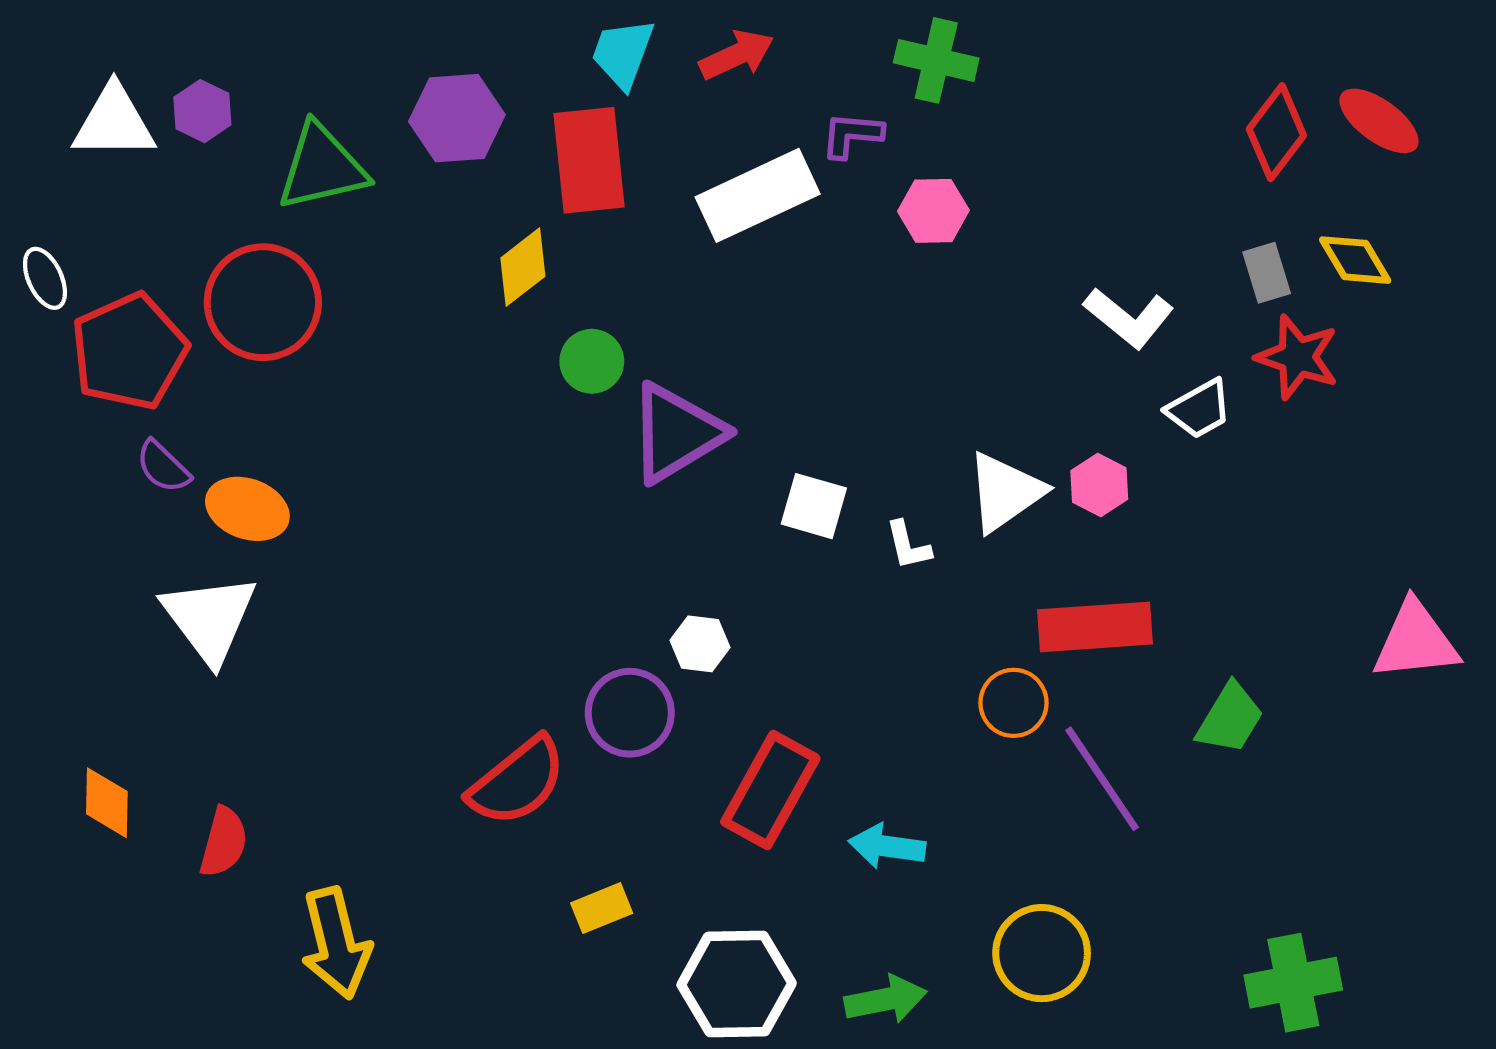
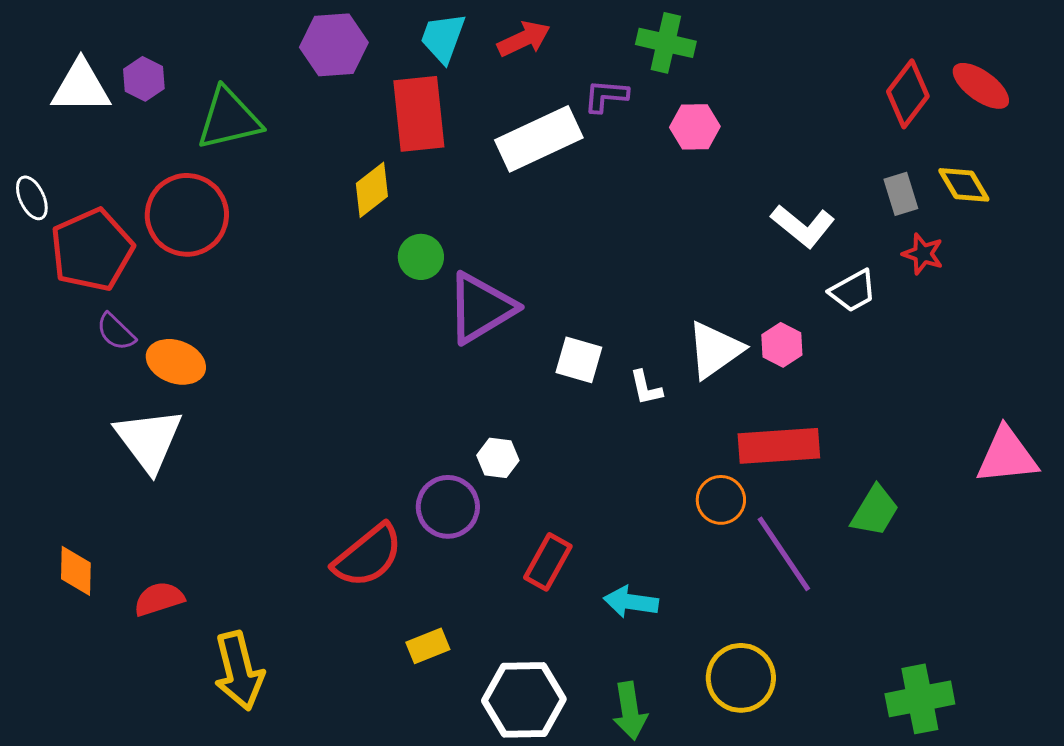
purple hexagon: (457, 118) -> (334, 45), moved
pink hexagon: (933, 211) -> (695, 127), moved
red star: (1297, 357) -> (923, 254), size x0.7
red rectangle: (770, 790) -> (548, 562), size x0.7
red semicircle: (224, 842) -> (159, 599), turned -123
green arrow: (886, 999) -> (630, 711), turned 92

